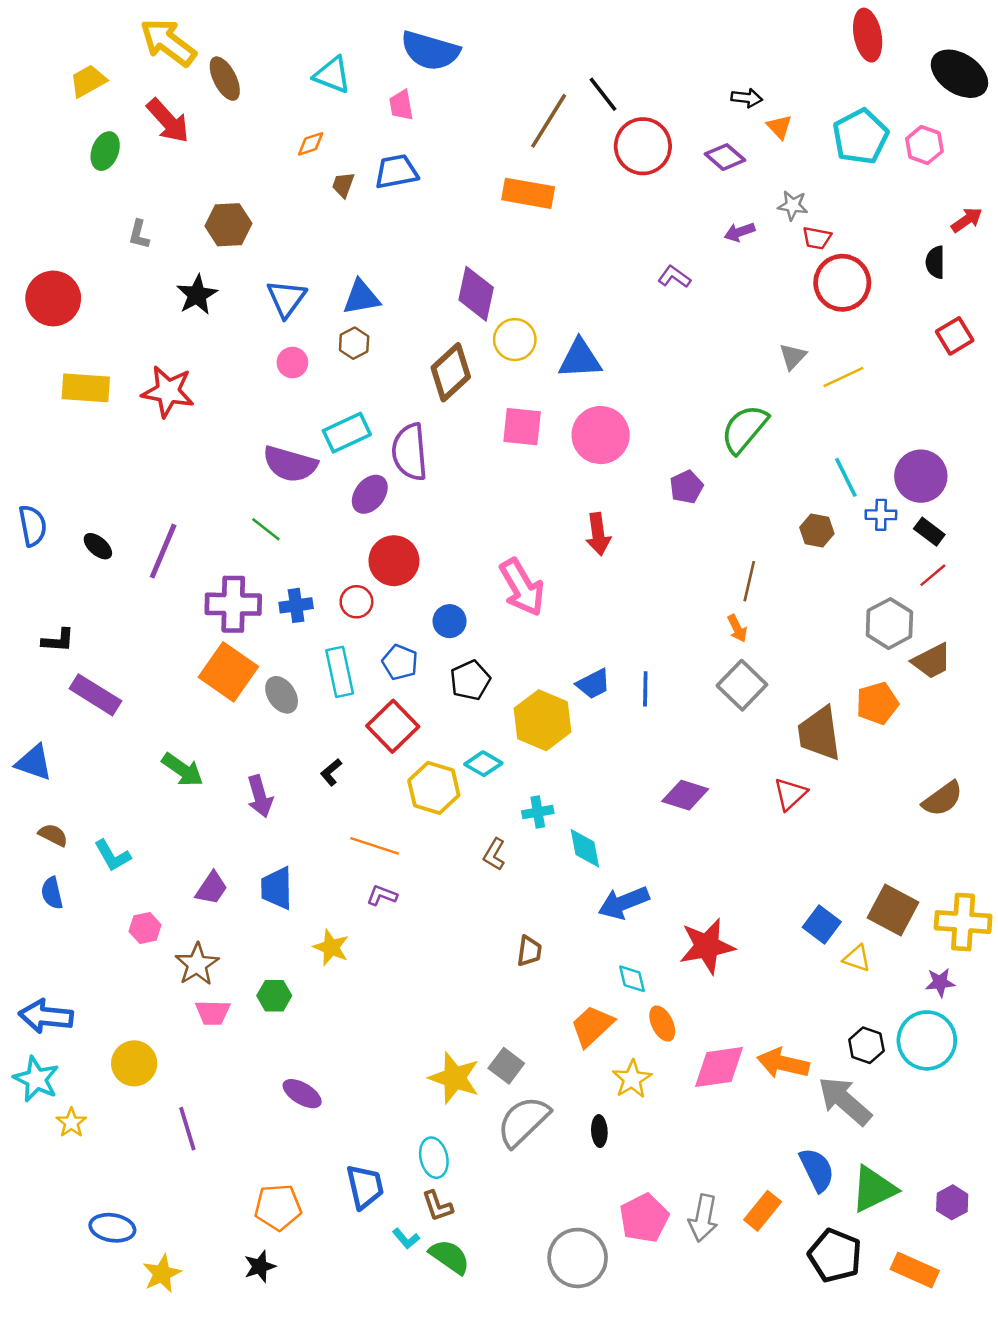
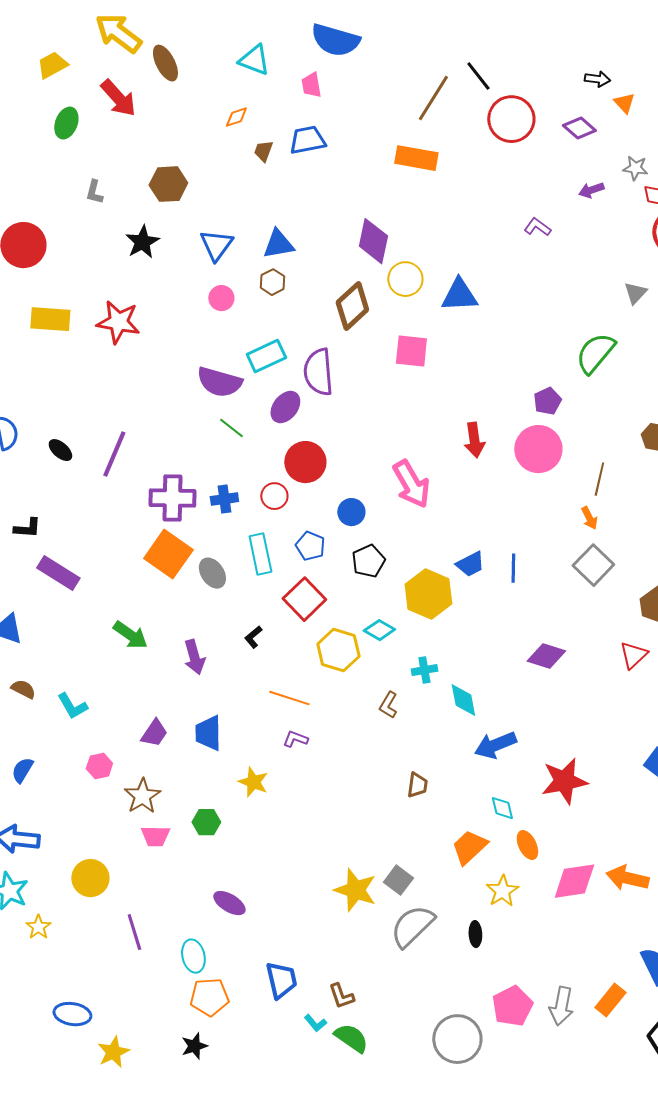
pink circle: (601, 435) -> (538, 449), moved
green line: (266, 529) -> (231, 428), moved
blue semicircle: (52, 893) -> (22, 770), moved, turned 44
cyan ellipse: (434, 1158) -> (193, 956), moved

